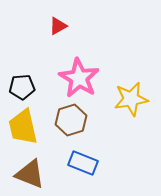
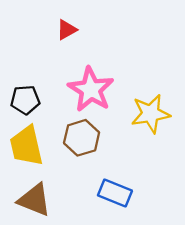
blue rectangle: (83, 163) -> (115, 193), moved

